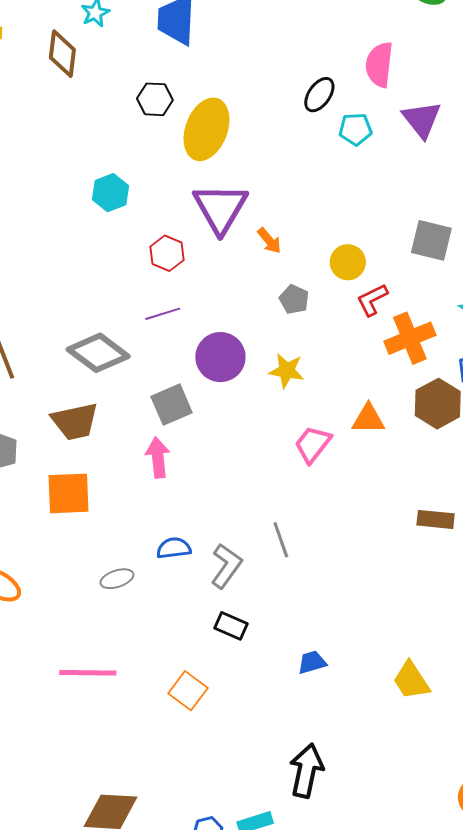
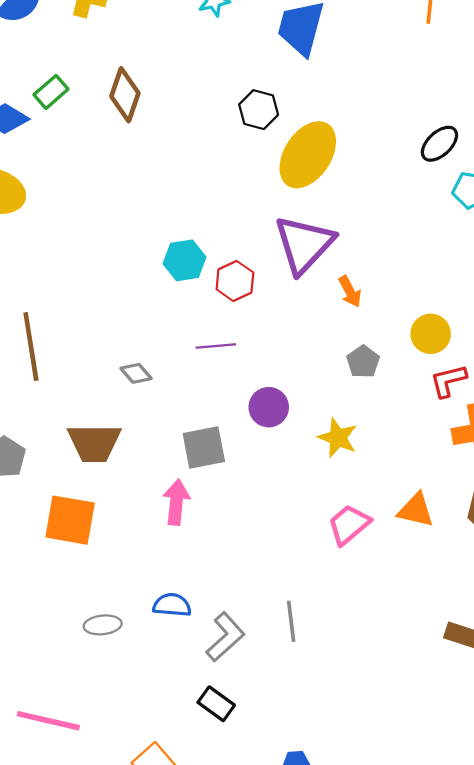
brown diamond: (62, 54) -> (125, 95), moved
cyan hexagon: (110, 193) -> (185, 260), moved
gray diamond: (98, 353) -> (136, 373), size x0.5
purple circle: (220, 357) -> (269, 407), size x0.7

